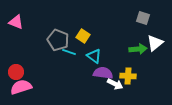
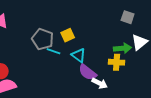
yellow square: (83, 36) -> (68, 35), turned 32
purple semicircle: (103, 73) -> (88, 72), turned -150
yellow cross: (128, 76) -> (117, 62), moved

